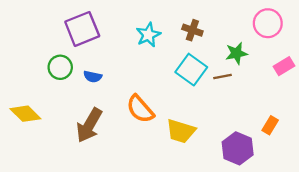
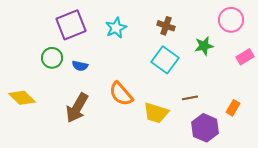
cyan star: (148, 35) -> (116, 28), moved
brown line: (223, 77) -> (190, 98), moved

